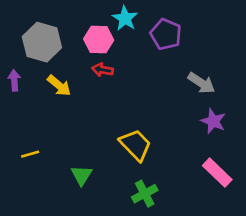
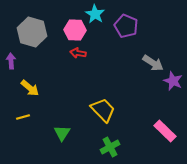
yellow arrow: (59, 86) -> (30, 88), moved
purple star: (213, 121) -> (173, 81), moved

